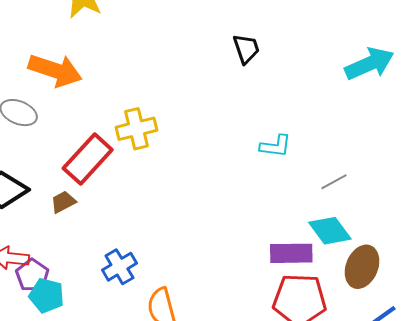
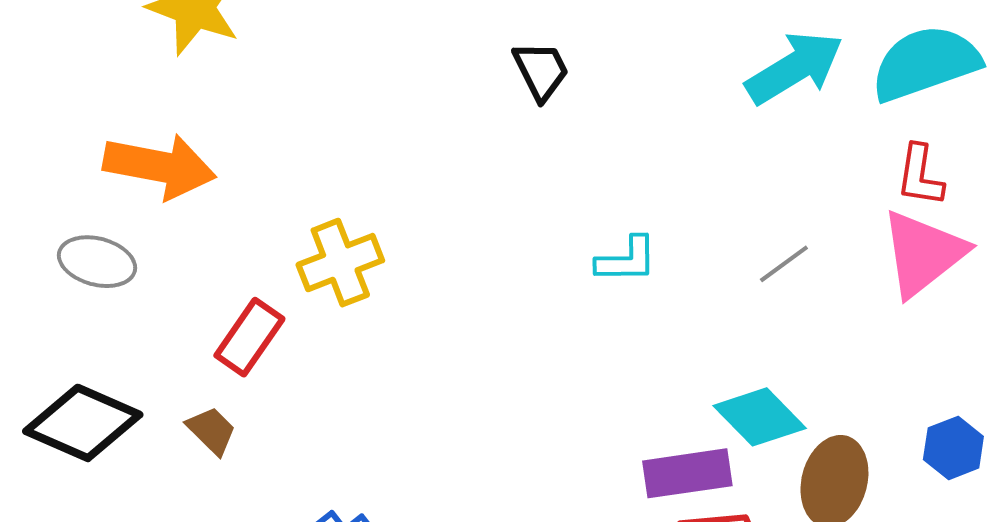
red rectangle: (88, 159) -> (249, 337), size x0.7
gray line: (334, 182) -> (784, 264), moved
brown trapezoid: (63, 202) -> (211, 431), turned 80

